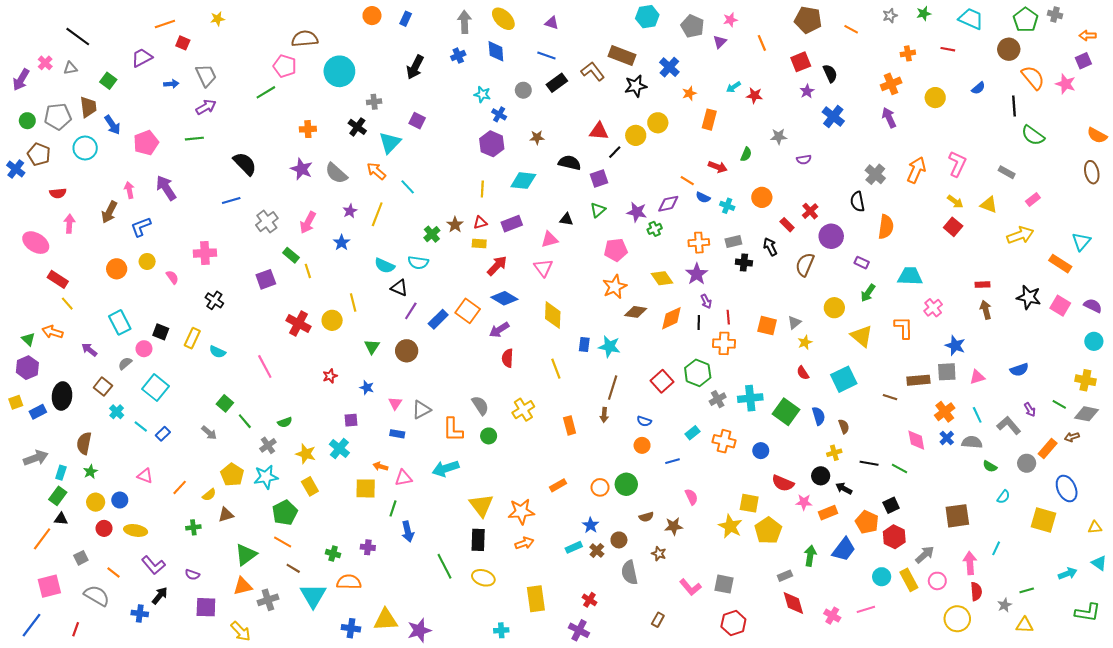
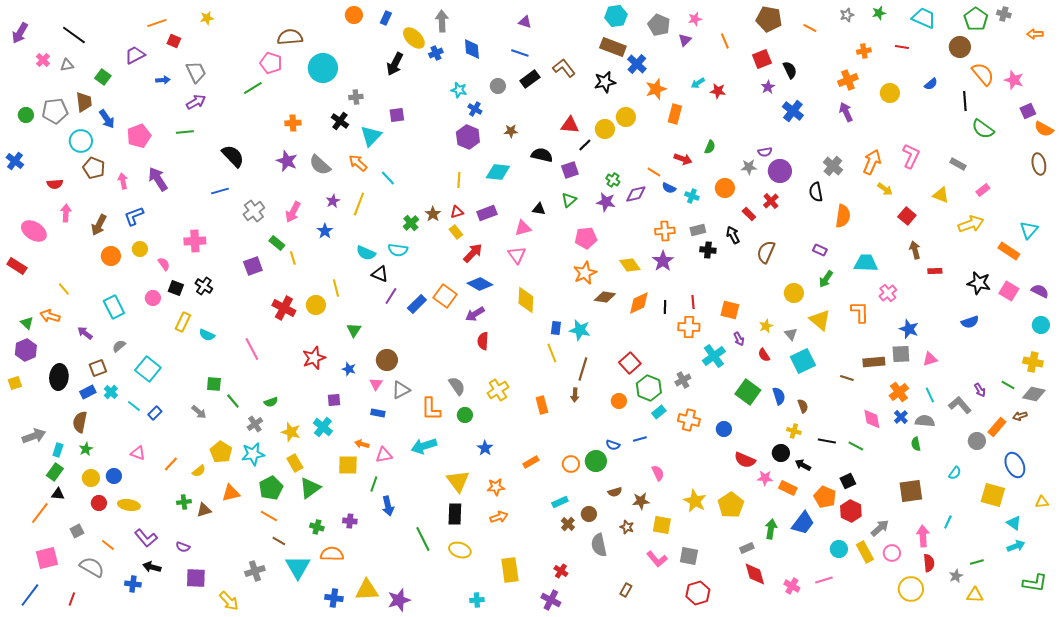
yellow ellipse: (503, 19) -> (414, 38), moved
brown rectangle: (622, 56) -> (613, 47), moved
purple square: (1083, 61) -> (1028, 111), moved
purple arrow: (21, 80) -> (20, 33), moved
orange star: (689, 93) -> (656, 89), size x1.5
purple square: (417, 121) -> (397, 115), turned -35
gray star: (779, 136) -> (749, 167), moved
brown pentagon: (39, 154) -> (94, 168), moved
yellow arrow: (955, 202) -> (885, 189), moved
brown arrow: (109, 212) -> (99, 225), moved
green cross: (655, 229) -> (613, 180), moved, turned -32
purple circle: (831, 236) -> (780, 171), moved
yellow rectangle: (479, 244) -> (456, 232), turned 48
red rectangle: (58, 279) -> (17, 266), moved
purple arrow: (706, 301) -> (739, 339), moved
brown arrow: (986, 310) -> (915, 250), moved
gray triangle: (794, 322) -> (791, 334), moved, turned -32
black square: (161, 332) -> (176, 288), moved
pink circle: (144, 349) -> (153, 298), moved
brown circle: (407, 351) -> (387, 360), moved
yellow line: (556, 369) -> (552, 353), moved
blue semicircle: (1019, 370) -> (970, 322), moved
green hexagon: (698, 373) -> (649, 388), moved
red star: (330, 376) -> (314, 358), size x1.6
brown square: (103, 387) -> (98, 368), turned 30
cyan cross: (750, 398) -> (714, 356), moved, turned -30
green square: (225, 403) -> (214, 384), turned -35
blue rectangle: (38, 412) -> (88, 392), moved
blue semicircle: (644, 421) -> (613, 445), moved
orange circle: (642, 445) -> (619, 401), moved
yellow cross: (834, 453) -> (794, 431), turned 32
green semicircle: (990, 466) -> (916, 444), moved, turned 48
yellow square: (749, 503) -> (662, 525), moved
orange star: (521, 512) -> (496, 487), size x0.7
orange rectangle: (828, 513) -> (788, 488), turned 48
brown triangle: (226, 515) -> (204, 510), moved
blue star: (591, 525) -> (485, 448), moved
cyan rectangle: (574, 547) -> (560, 502), moved
green triangle: (246, 555) -> (310, 488), moved
cyan triangle: (1099, 563) -> (1014, 523), moved
orange triangle: (243, 586) -> (231, 493), moved
black arrow: (160, 596) -> (152, 567), turned -114

